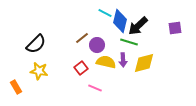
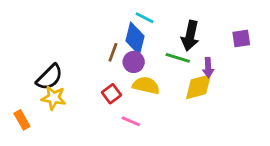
blue diamond: (120, 21) -> (135, 39), moved
black arrow: (138, 26) -> (190, 36), turned -35
brown line: (82, 38) -> (113, 52), turned -32
black semicircle: (36, 44) -> (49, 77), moved
purple arrow: (123, 60) -> (208, 67), moved

